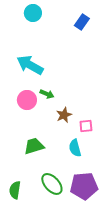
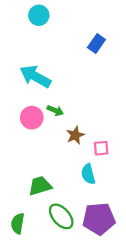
blue rectangle: (82, 22) -> (96, 44), moved
green trapezoid: (34, 146) -> (40, 186), moved

